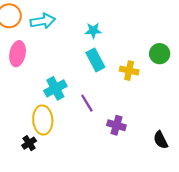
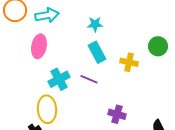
pink ellipse: (18, 54) -> (39, 46), moved
purple line: (87, 103) -> (89, 79), moved, turned -36

